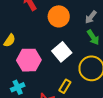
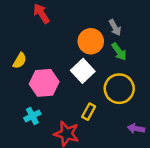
orange circle: (59, 16) -> (91, 41), moved
gray arrow: (91, 17) -> (115, 28), turned -64

